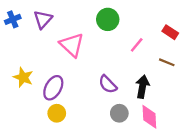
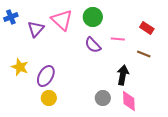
purple triangle: (43, 19) -> (36, 29), moved
pink triangle: (72, 45) -> (62, 20), moved
pink line: (137, 45) -> (118, 39), turned 56
purple semicircle: (108, 84) -> (93, 45), moved

